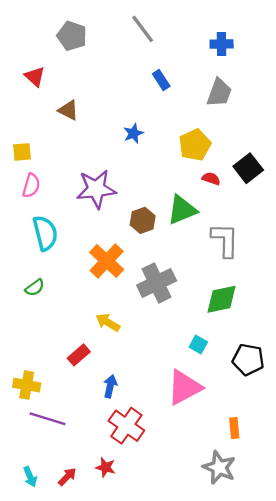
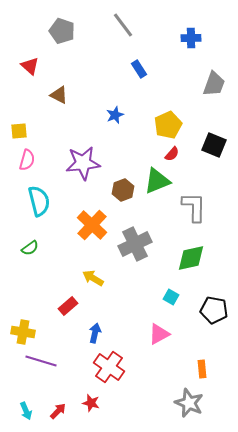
gray trapezoid: (219, 93) -> (214, 84), moved
black square: (248, 168) -> (214, 145), turned -30
red semicircle: (211, 179) -> (172, 154), moved, turned 112
pink triangle: (184, 387) -> (159, 334), size x0.7

